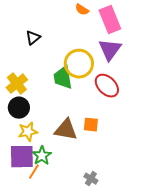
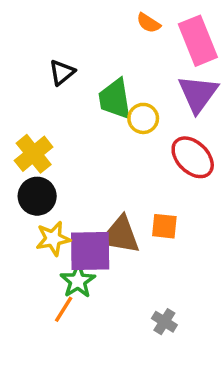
yellow circle: (79, 64) -> (143, 118), size x0.6
green trapezoid: (63, 78) -> (115, 99), moved
purple square: (22, 157) -> (90, 251), moved

